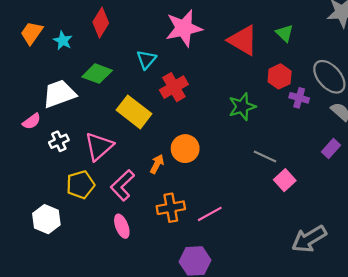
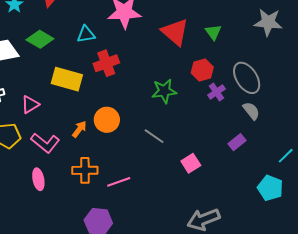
cyan triangle: (146, 59) -> (86, 34), turned 30
purple cross: (299, 98) -> (216, 92), turned 30
yellow rectangle: (134, 112) -> (67, 79), turned -32
pink triangle: (99, 146) -> (30, 104), size x0.7
gray line: (265, 157) -> (154, 136), moved
pink L-shape: (122, 185) -> (45, 143), turned -108

